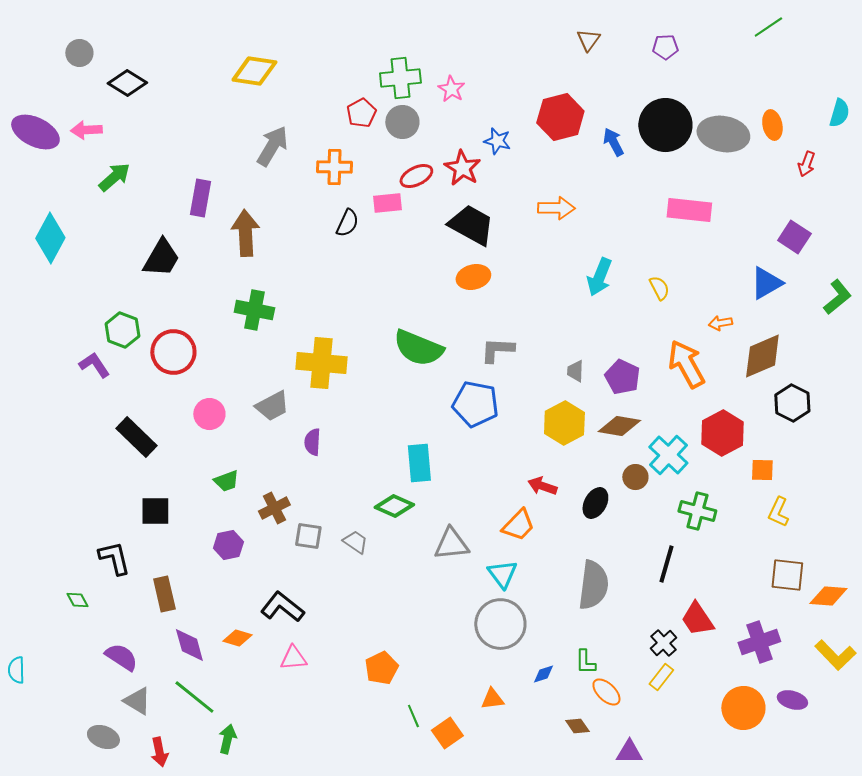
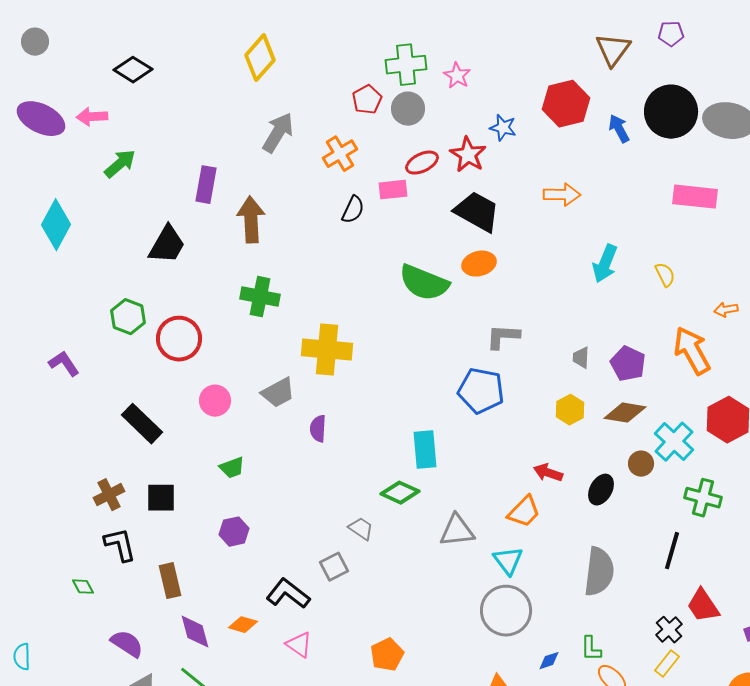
brown triangle: (588, 40) -> (613, 50), moved, size x1.5
gray circle: (79, 53) -> (35, 42), moved
yellow diamond: (254, 71) -> (260, 58), turned -57
orange cross: (334, 167) -> (340, 154), turned -32
green semicircle: (418, 348) -> (424, 283), moved
purple L-shape: (94, 365) -> (64, 364), moved
yellow hexagon: (564, 423) -> (570, 410), size x0.7
brown cross: (274, 508) -> (109, 495), moved
gray square: (308, 536) -> (334, 567), moved, turned -36
pink triangle: (293, 658) -> (299, 645), turned 40

